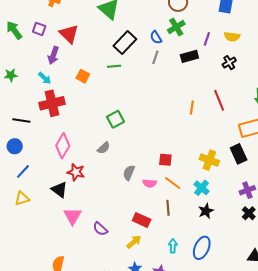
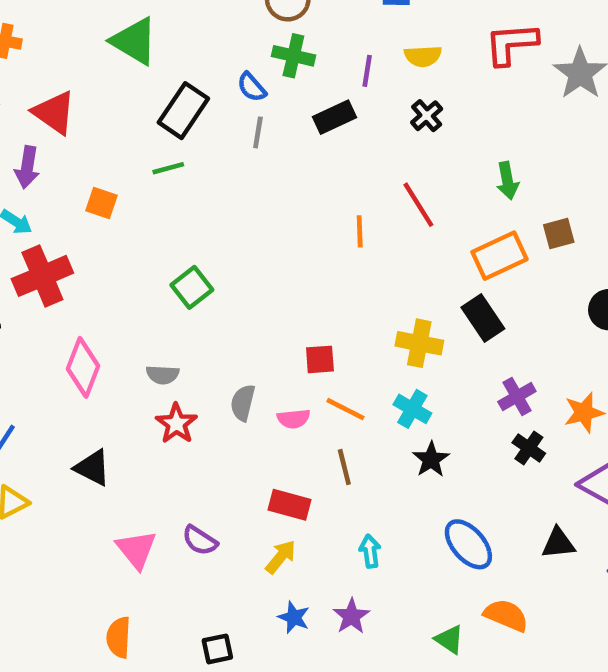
green cross: (176, 27) -> (293, 56), turned -36
gray semicircle: (104, 148) -> (163, 375), moved, turned 56
red star: (76, 172) -> (176, 424), moved, turned 30
pink triangle: (73, 216) -> (136, 549), moved
blue ellipse: (202, 248) -> (468, 544), moved, turned -55

